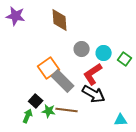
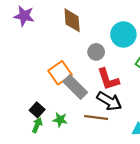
cyan circle: (104, 53) -> (123, 34), moved, size x1.5
red L-shape: (93, 74) -> (108, 79), turned -75
black square: (36, 101) -> (37, 110), moved
brown line: (67, 110) -> (96, 117), moved

